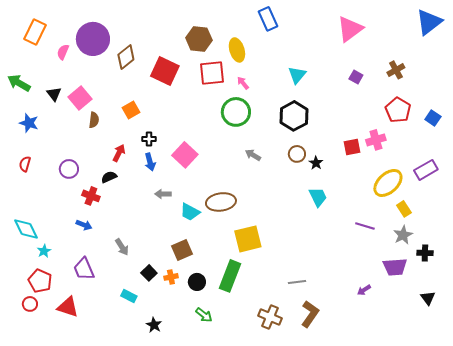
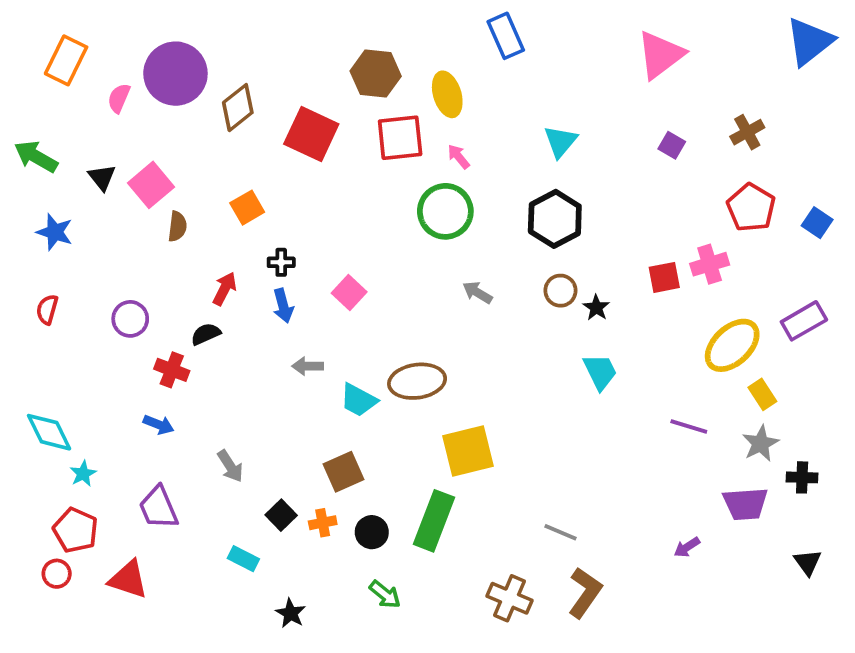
pink square: (185, 155) -> (349, 292), size x0.7
gray line: (297, 282) -> (560, 532), turned 30

